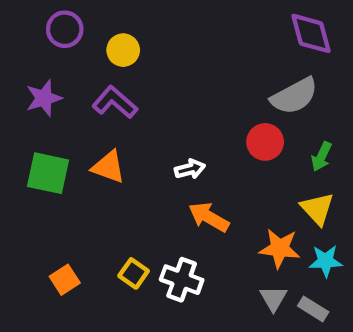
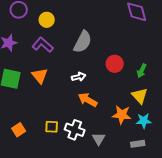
gray semicircle: (294, 96) -> (83, 42), moved, turned -35
orange triangle: (109, 167) -> (40, 76), turned 30
yellow square: (134, 273) -> (52, 127), turned -32
gray triangle: (273, 298) -> (99, 139), moved
gray rectangle: (313, 309) -> (138, 144), turned -40

